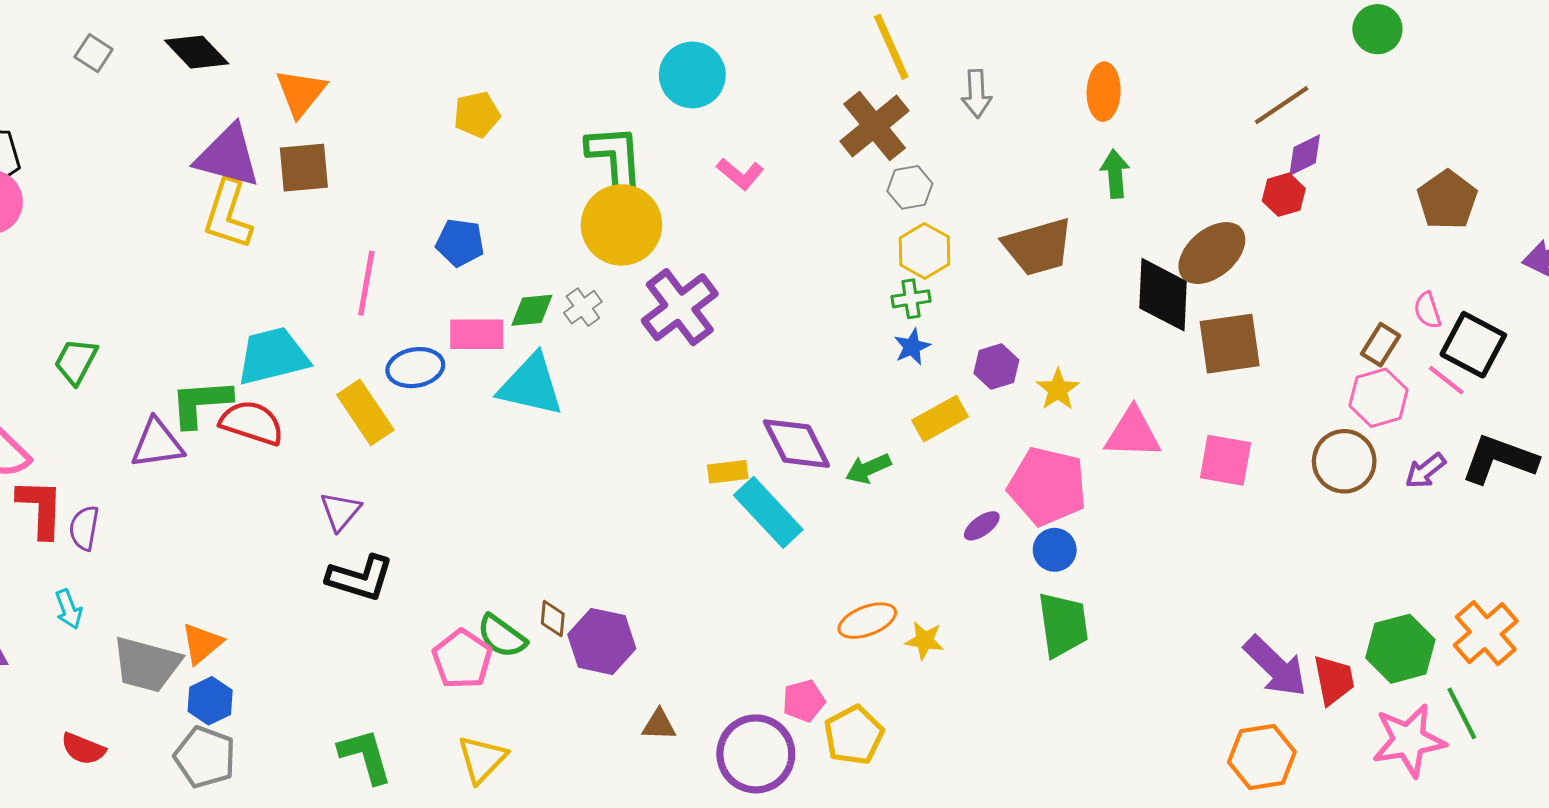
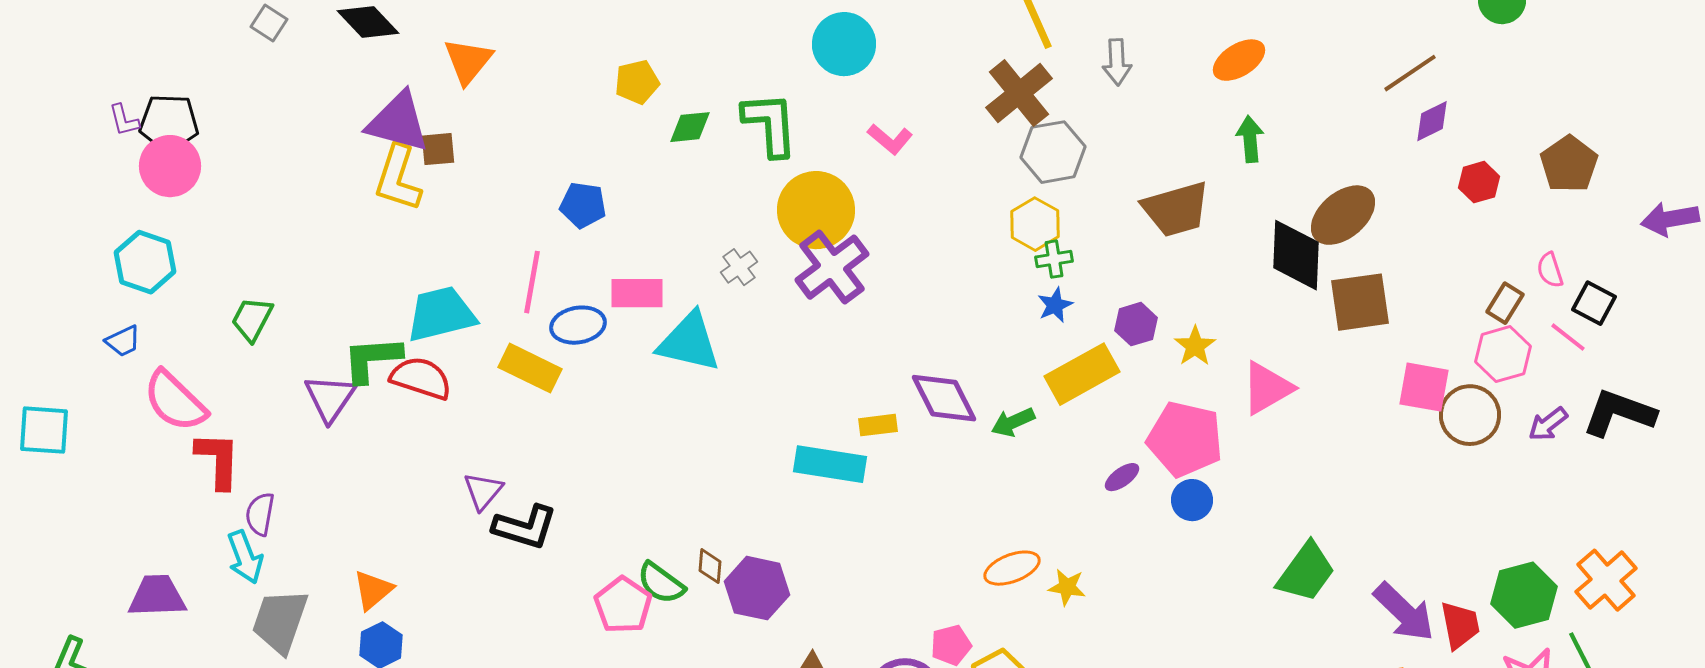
orange ellipse: (1104, 92) -> (1239, 60), turned 56
brown square: (304, 168) -> (438, 149), moved, size x0.7
gray hexagon: (910, 187) -> (1053, 152), size x1.5
red hexagon: (1284, 195) -> (1479, 182), moved
yellow circle: (621, 225) -> (816, 210), moved
blue pentagon: (460, 243) -> (583, 205), moved
yellow hexagon: (924, 251) -> (1035, 224), moved
pink line: (366, 283) -> (532, 282), moved
green diamond: (532, 310) -> (690, 127), moved
black square: (1473, 345) -> (1594, 303), size x0.7
yellow rectangle: (365, 412) -> (530, 368), turned -30
yellow rectangle: (940, 419) -> (1082, 374), size x1.4
pink triangle: (1133, 433) -> (1267, 388), turned -32
purple triangle: (157, 444) -> (330, 398), turned -48
pink square: (1225, 460) -> (1424, 387), moved
purple triangle: (340, 511) -> (483, 491), moved
cyan rectangle: (768, 512) -> (830, 464), moved, turned -38
purple semicircle: (84, 528) -> (260, 514), moved
cyan arrow: (69, 609) -> (245, 557), size x1.4
green trapezoid: (1063, 625) -> (1306, 572), moved, turned 44
gray trapezoid: (147, 664) -> (280, 621), moved, turned 94

